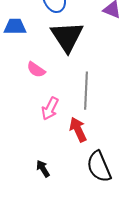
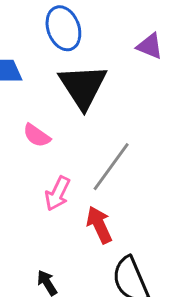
gray line: (86, 91) -> (111, 167), turned 33

